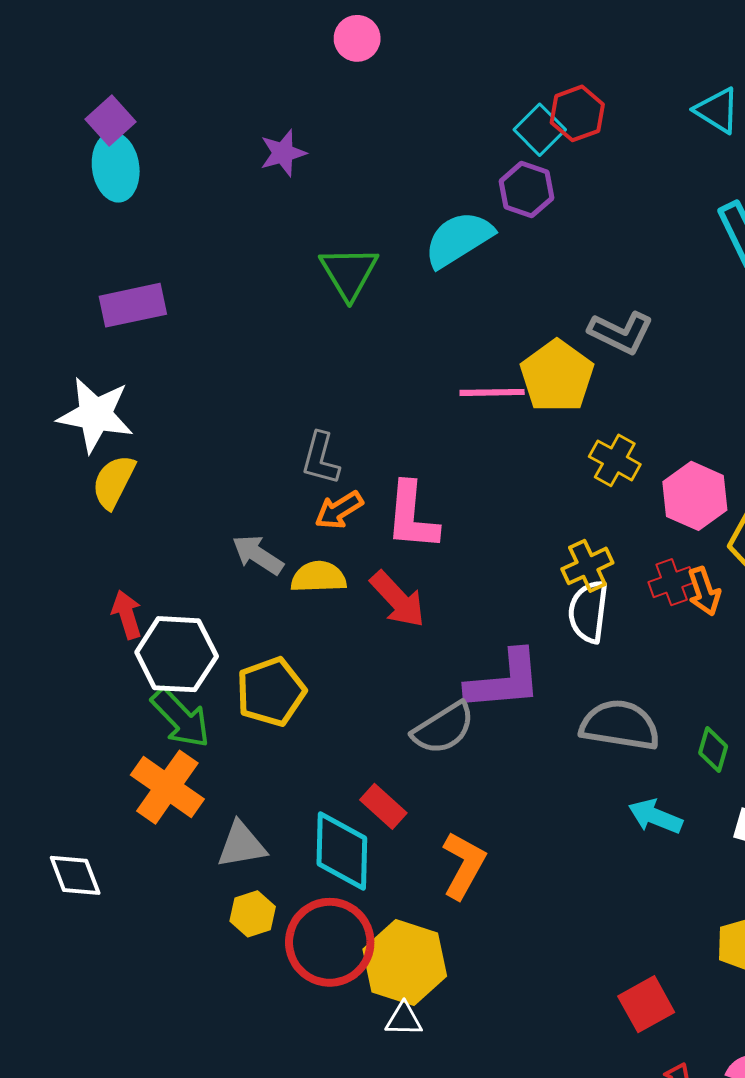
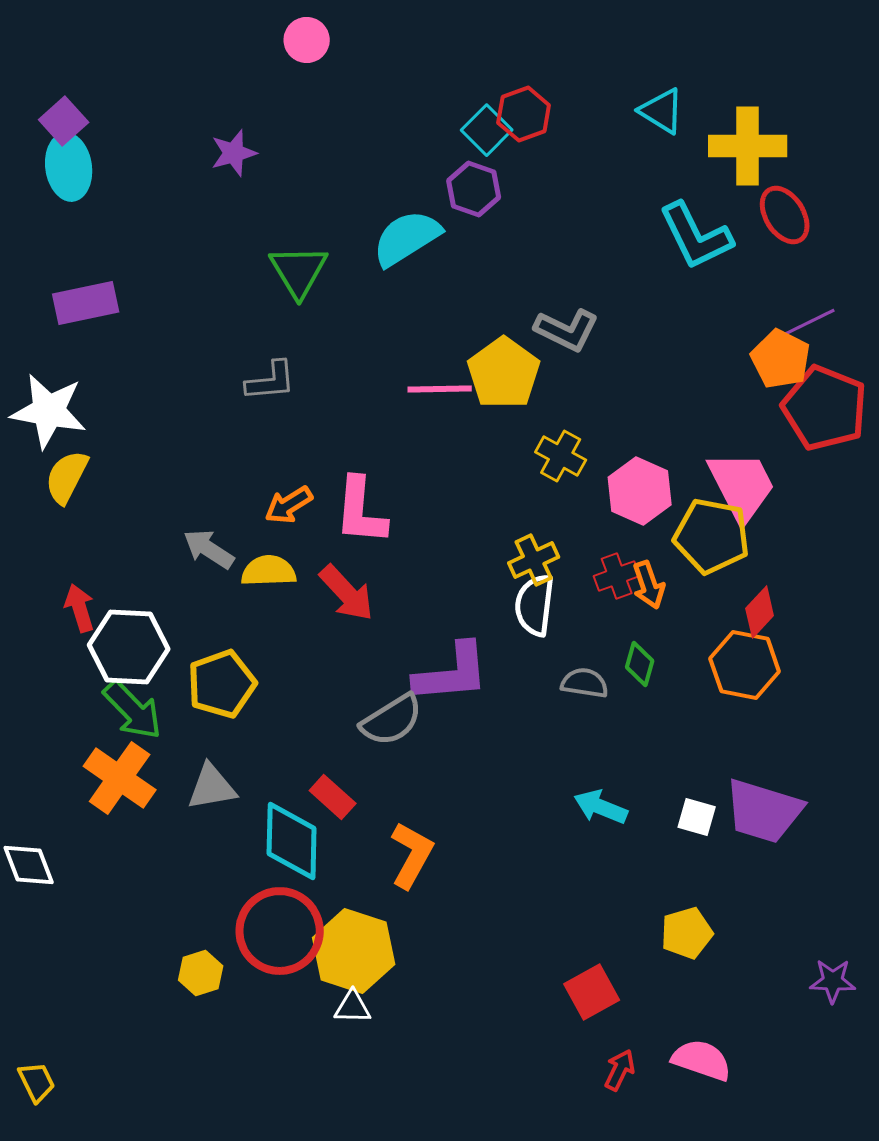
gray L-shape: (321, 458) -> (271, 381), moved, turned -110
gray semicircle: (620, 725) -> (585, 683), moved, size x0.6
green diamond: (713, 750) -> (640, 664), moved
gray triangle: (241, 845) -> (212, 787), moved
yellow hexagon: (253, 914) -> (201, 973), moved

